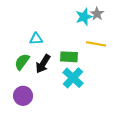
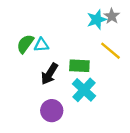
yellow line: (96, 44) -> (111, 51), turned 30
green semicircle: (22, 62) -> (25, 44), moved
purple circle: (23, 96) -> (52, 111), moved

